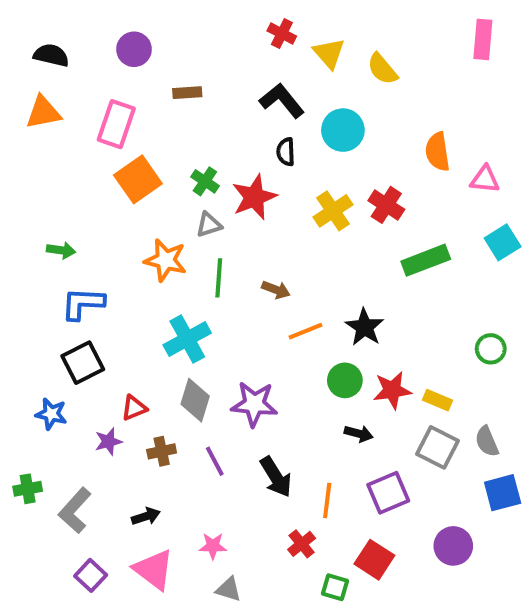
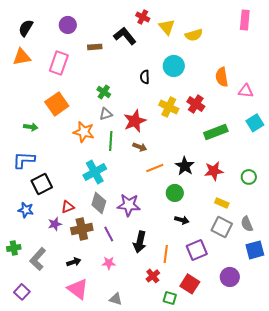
black semicircle: (51, 55) -> (26, 28), turned -72
yellow semicircle: (382, 69) -> (194, 35), turned -66
black L-shape: (282, 101) -> (125, 36), moved
orange square: (138, 179) -> (57, 104), moved
red star: (254, 197) -> (135, 121), moved
yellow cross: (333, 211) -> (169, 107), turned -30
blue L-shape: (83, 304) -> (24, 160), moved
red star: (392, 390) -> (214, 171), moved
brown cross: (162, 451) -> (82, 229), size x1.5
black arrow: (276, 477) -> (140, 242), turned 45
pink star: (213, 546) -> (109, 263), moved
purple square: (91, 575) -> (22, 292), moved

